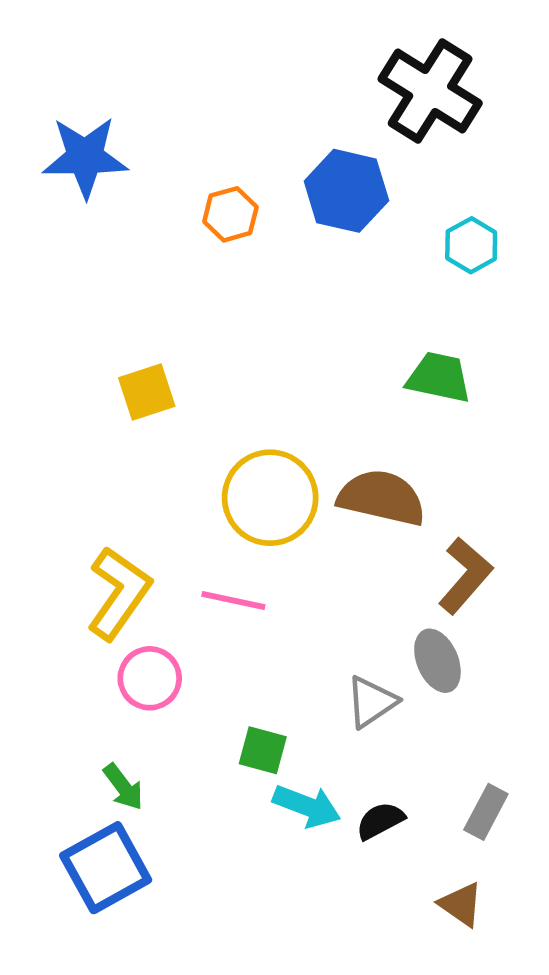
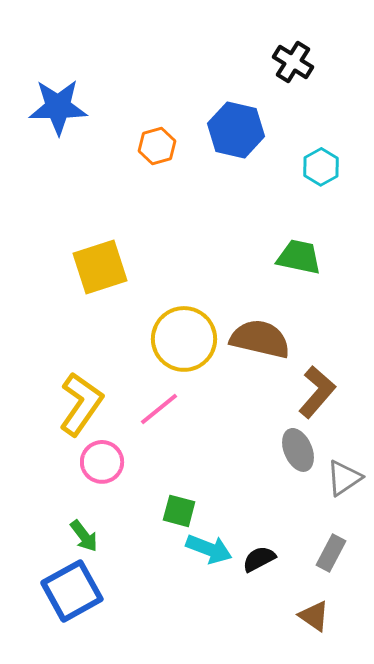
black cross: (430, 91) -> (293, 62), size x0.6
yellow square: (147, 392) -> (100, 267), size x1.4
pink line: (233, 600) -> (159, 409), turned -51
gray triangle: (371, 702) -> (344, 478), moved

